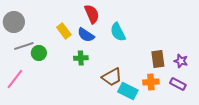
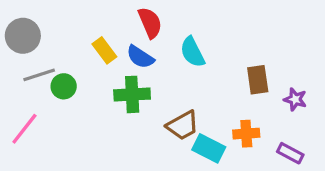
green cross: (81, 58) -> (132, 94), size x1.5
brown rectangle: (158, 59) -> (258, 80), moved
purple rectangle: (178, 84) -> (290, 153), moved

